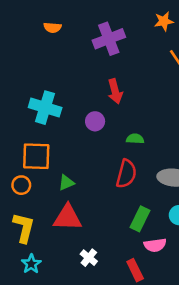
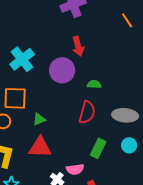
cyan cross: (45, 108) -> (22, 59), turned 35
purple circle: (95, 121) -> (62, 70), size x1.6
pink semicircle: (155, 245) -> (75, 169), moved

